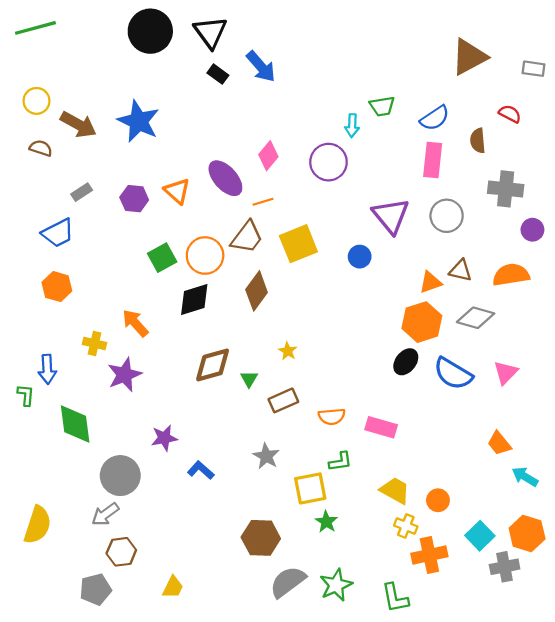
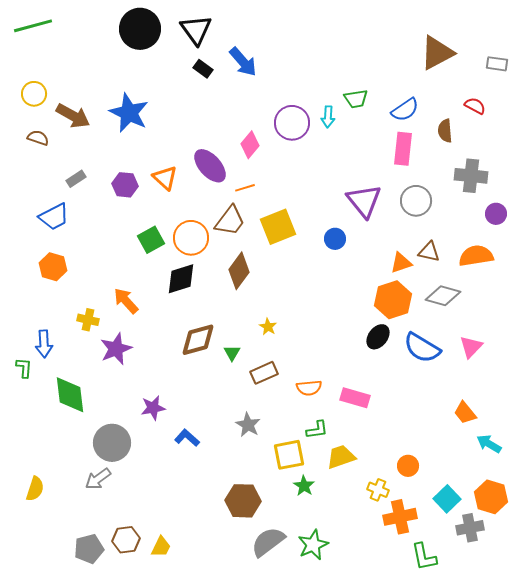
purple circle: (328, 162) -> (292, 123), moved
yellow trapezoid: (395, 491) -> (341, 457), moved, turned -48
yellow semicircle: (38, 525) -> (35, 489), size x0.7
brown hexagon: (121, 552) -> (126, 540), moved
green L-shape: (395, 598) -> (424, 557), moved

